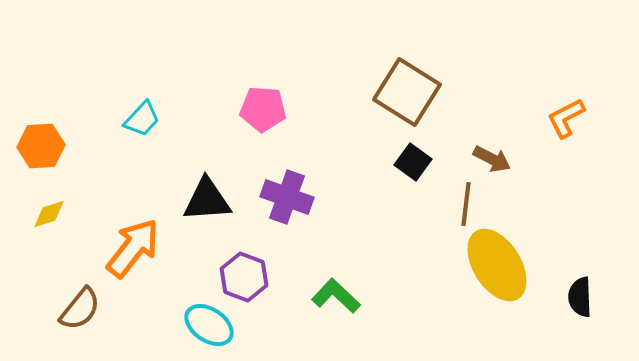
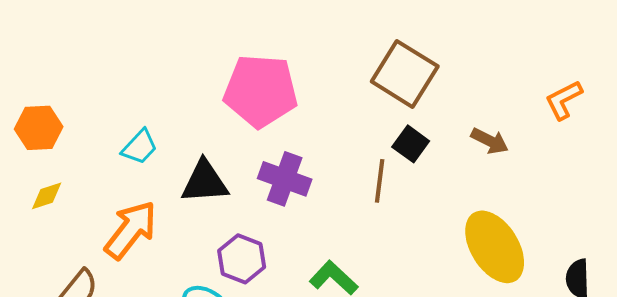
pink pentagon: (263, 109) -> (261, 91), size x1.6
cyan trapezoid: (142, 119) -> (140, 147), moved
brown line: (466, 204) -> (380, 181), moved

